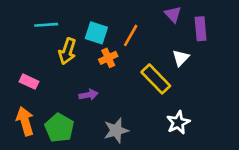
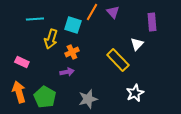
purple triangle: (173, 14) -> (113, 12), moved
orange line: (131, 35) -> (92, 12), moved
orange cross: (108, 58) -> (72, 52), moved

